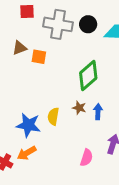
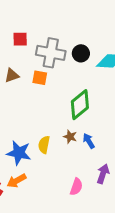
orange square: (39, 57) -> (40, 78), moved
blue arrow: (98, 112) -> (89, 141), turned -35

